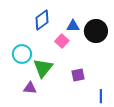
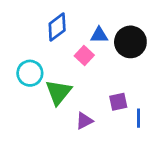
purple square: (78, 75) -> (118, 102), moved
purple triangle: (30, 88) -> (84, 121), moved, turned -32
blue line: (101, 96) -> (139, 118), moved

